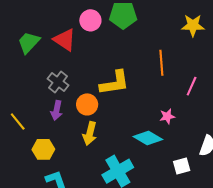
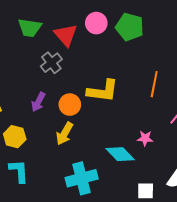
green trapezoid: (29, 42) -> (30, 28), turned -140
gray cross: (58, 82) -> (51, 63), moved

